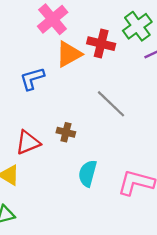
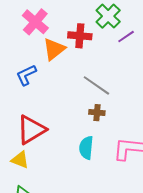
brown cross: (66, 132) -> (97, 113), moved
red triangle: (28, 142) -> (31, 130), size x1.4

